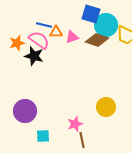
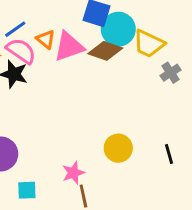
blue line: (44, 25) -> (15, 29), moved, turned -49
orange triangle: (56, 32) -> (46, 39), turned 40
pink triangle: (72, 37) -> (69, 47), size x1.6

